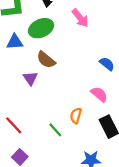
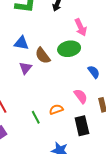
green ellipse: (41, 28) -> (69, 49), moved
blue triangle: (15, 42) -> (21, 43), moved
orange semicircle: (76, 116) -> (56, 109), turned 40

